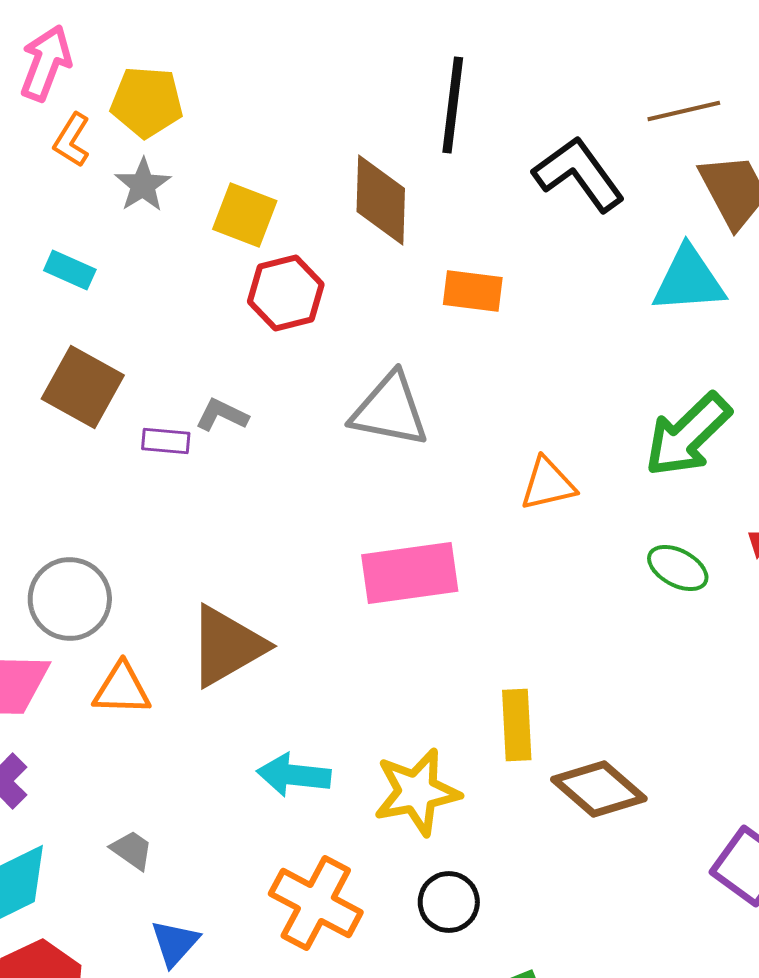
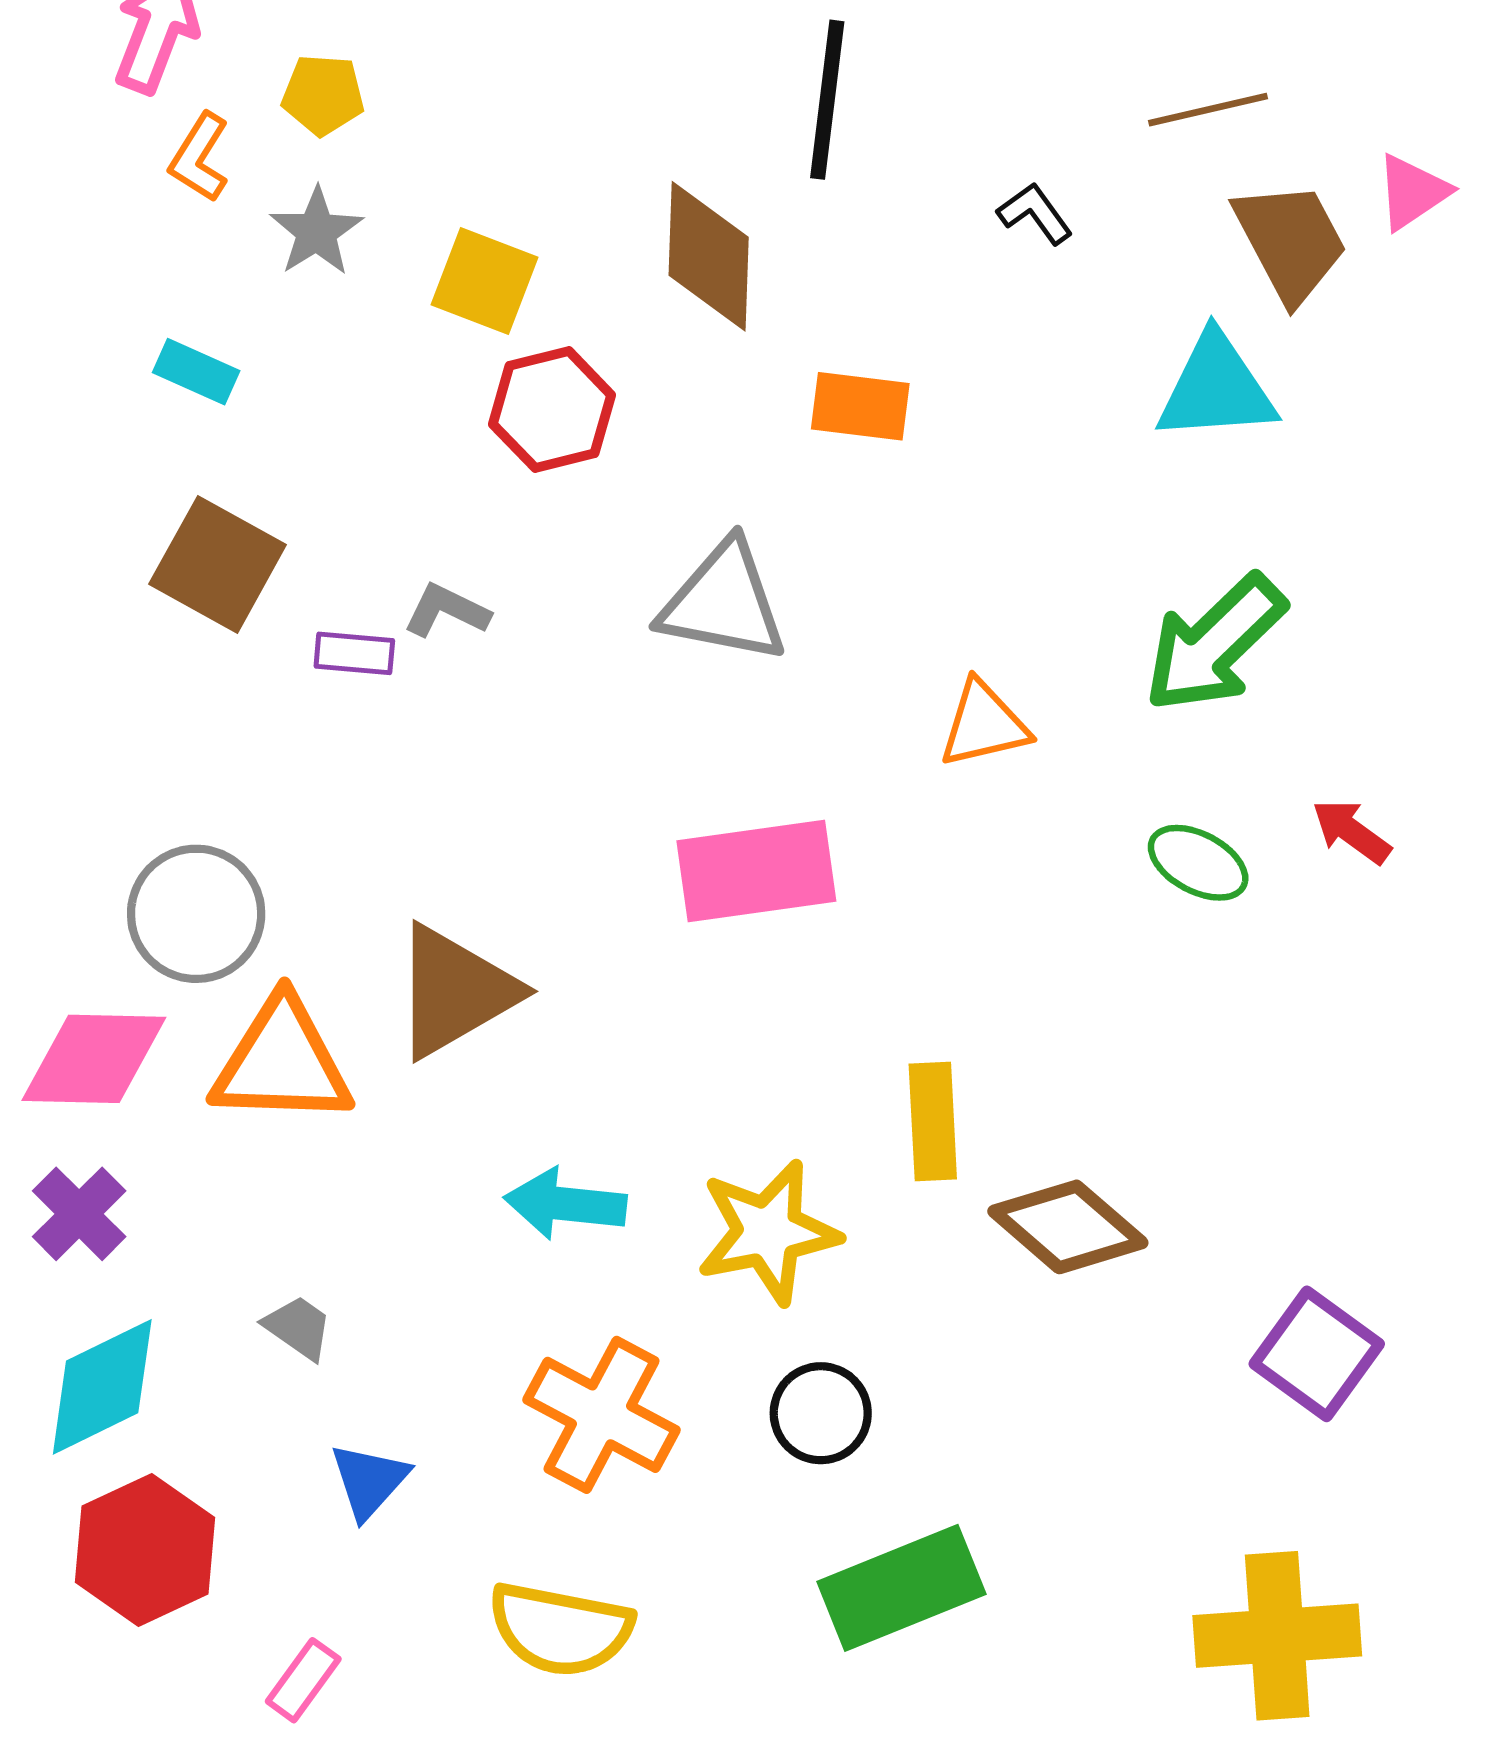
yellow pentagon: (147, 102) -> (323, 95), size x0.7
black L-shape: (579, 174) -> (1035, 213), size x0.5
orange triangle: (122, 689) -> (282, 1062), size x1.5

